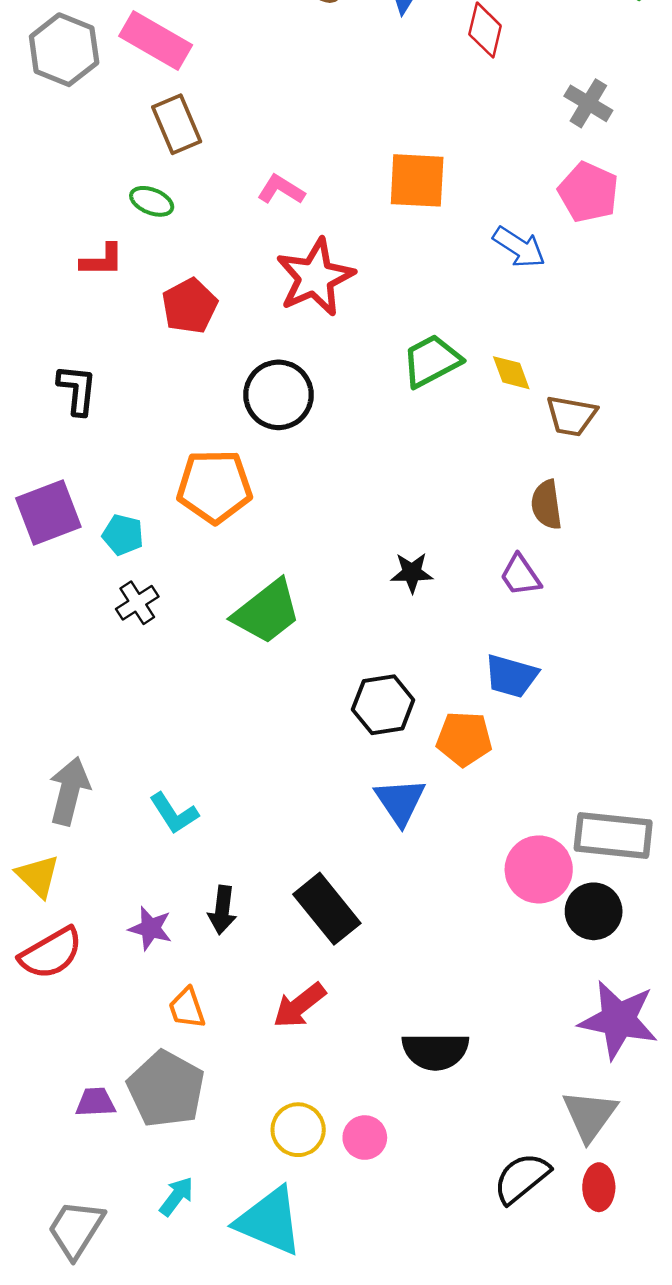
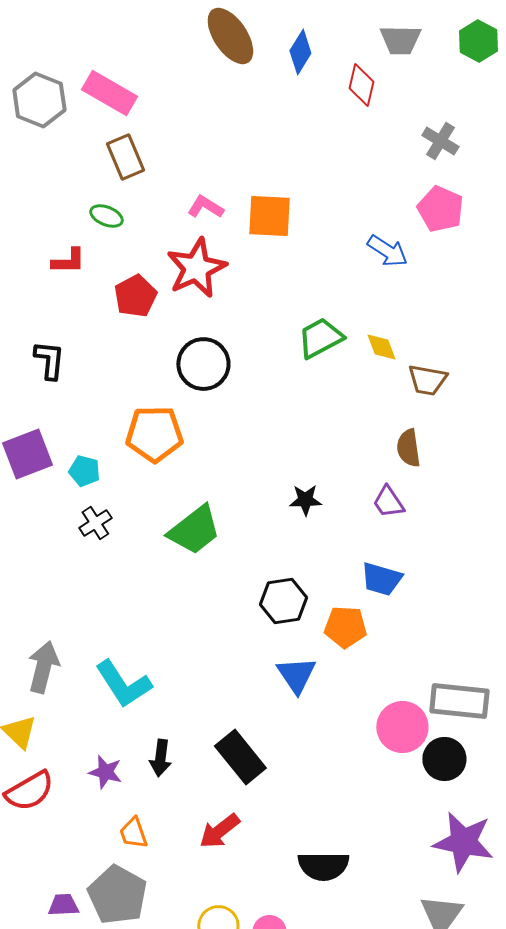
orange square: (417, 180) -> (269, 216), moved
red star: (315, 277) -> (196, 268), moved
cyan L-shape: (174, 813) -> (123, 684), size x1.5

